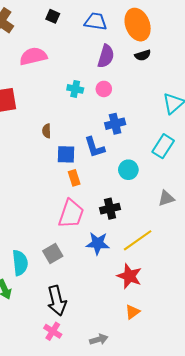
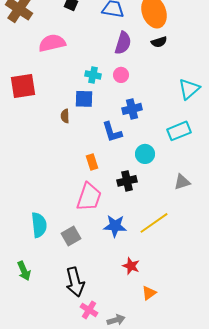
cyan rectangle: (163, 146) -> (179, 131), turned 35
blue square: (66, 154) -> (84, 99), moved
black cross: (110, 209) -> (127, 181), moved
cyan semicircle: (20, 263) -> (39, 225), moved
red star: (129, 276) -> (131, 266), moved, size x0.7
pink cross: (53, 331) -> (89, 310), moved

